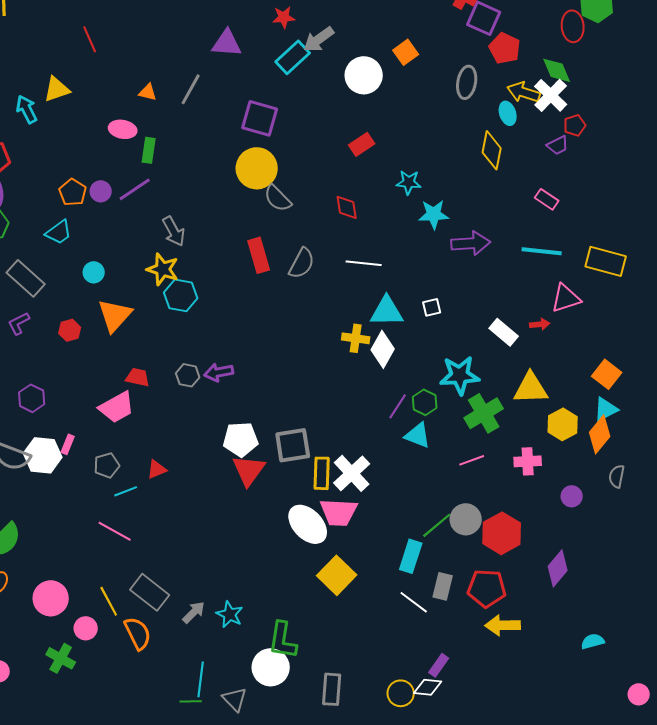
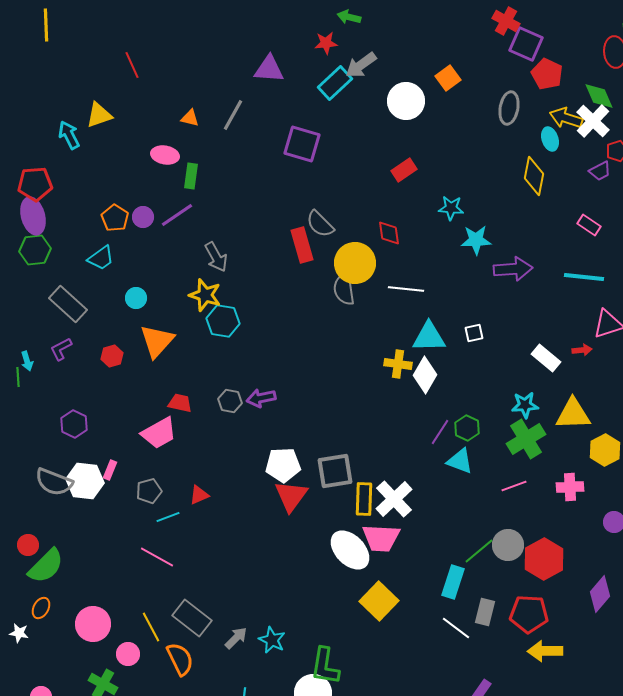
yellow circle: (257, 168) -> (355, 263), moved
red rectangle: (259, 255) -> (302, 245), moved
gray semicircle: (302, 263) -> (344, 289), turned 144
cyan star: (460, 375) -> (525, 405), moved, size x0.7

